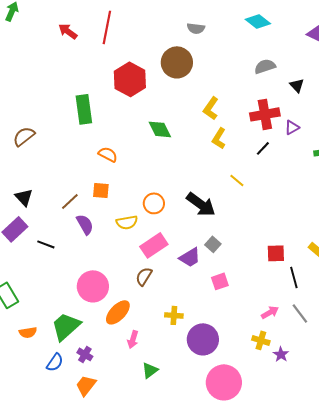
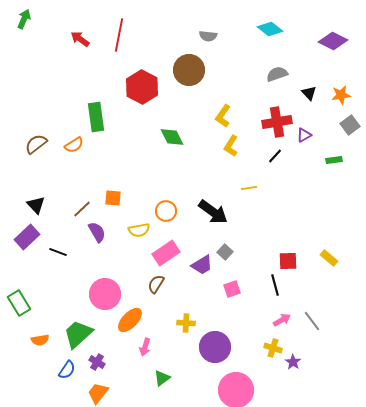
orange semicircle: (108, 154) -> (74, 145), moved, turned 120
yellow line: (237, 180) -> (249, 188), turned -49
black line: (294, 277) -> (275, 285), moved

